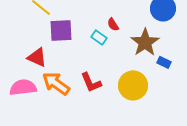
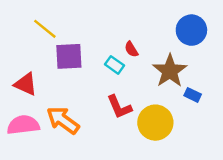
red triangle: (37, 57) -> (26, 84), moved
red L-shape: (91, 82) -> (119, 107), moved

